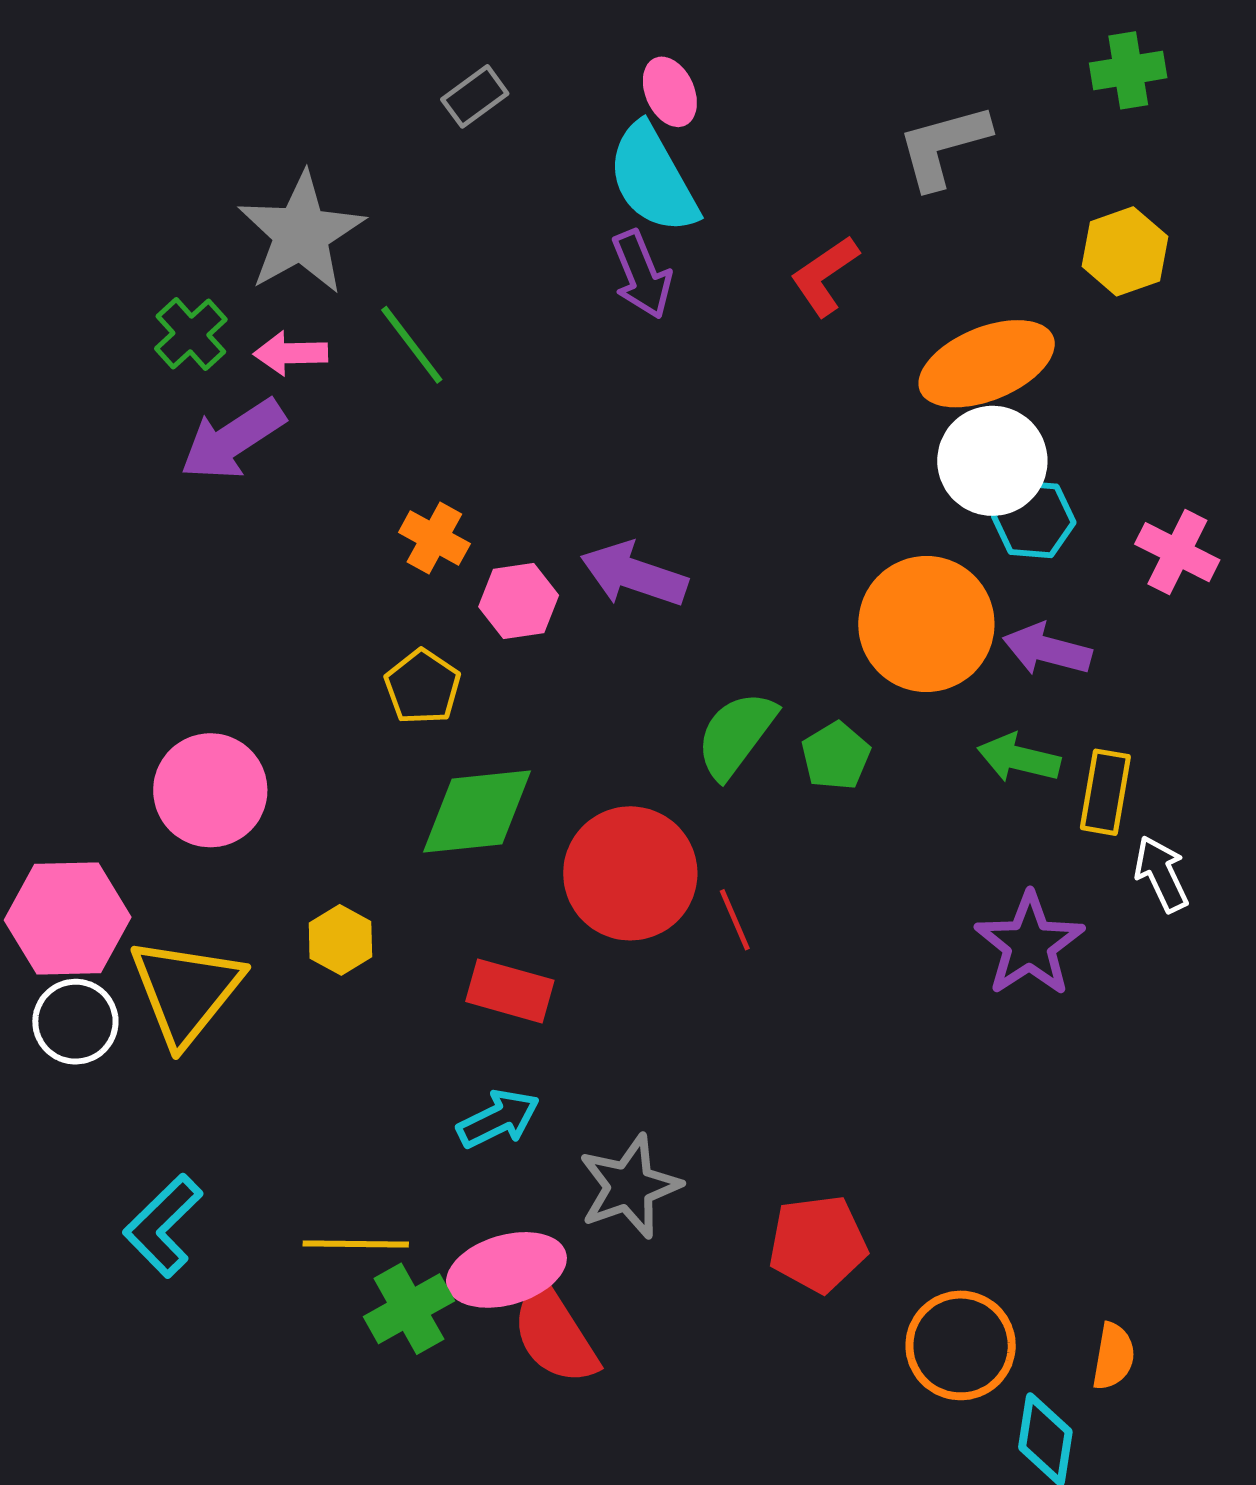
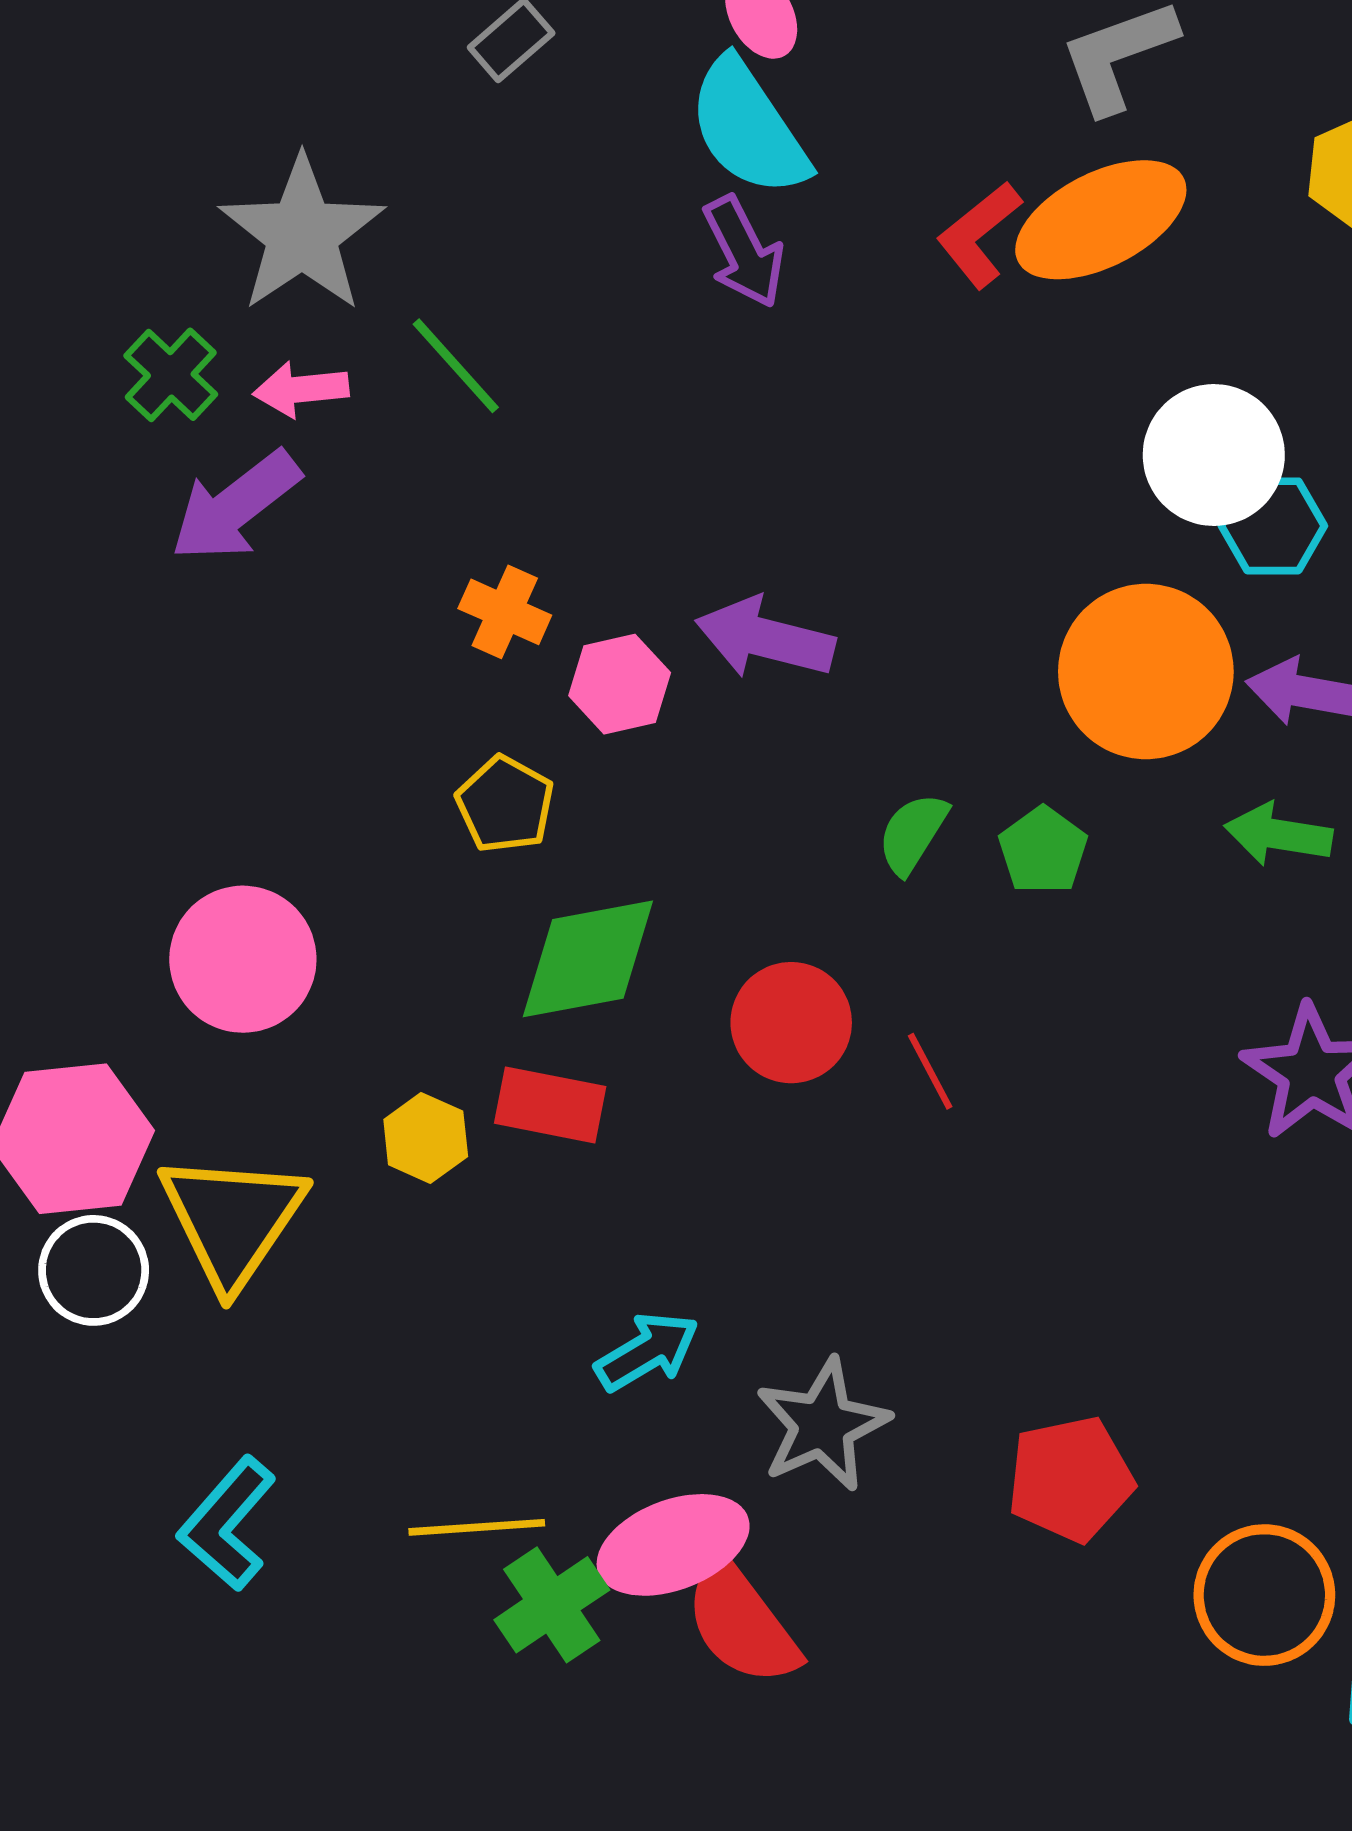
orange ellipse: (987, 364) -> (1101, 220), moved
green semicircle: (736, 735) -> (913, 833), size x0.7
red circle: (630, 873) -> (791, 1023), size x0.7
red rectangle: (510, 991) -> (550, 1105), moved

